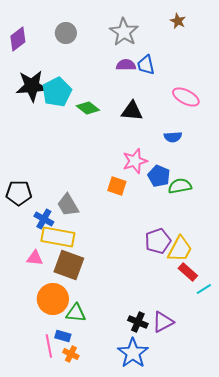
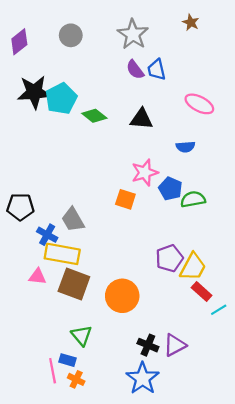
purple semicircle: (126, 65) -> (135, 70), turned -126
orange circle: (53, 299) -> (122, 296), moved
green triangle: (76, 313) -> (81, 335), turned 45

